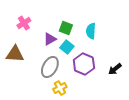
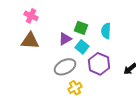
pink cross: (24, 23) -> (31, 16), moved, turned -32
brown triangle: (15, 54) -> (30, 41), moved
gray ellipse: (50, 67) -> (65, 67), turned 35

